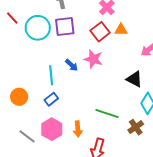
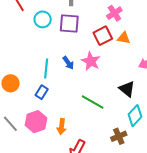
cyan circle: (38, 28) -> (43, 19), size x0.7
blue rectangle: (51, 99) -> (42, 92), turned -32
green line: (107, 113) -> (93, 102), moved

